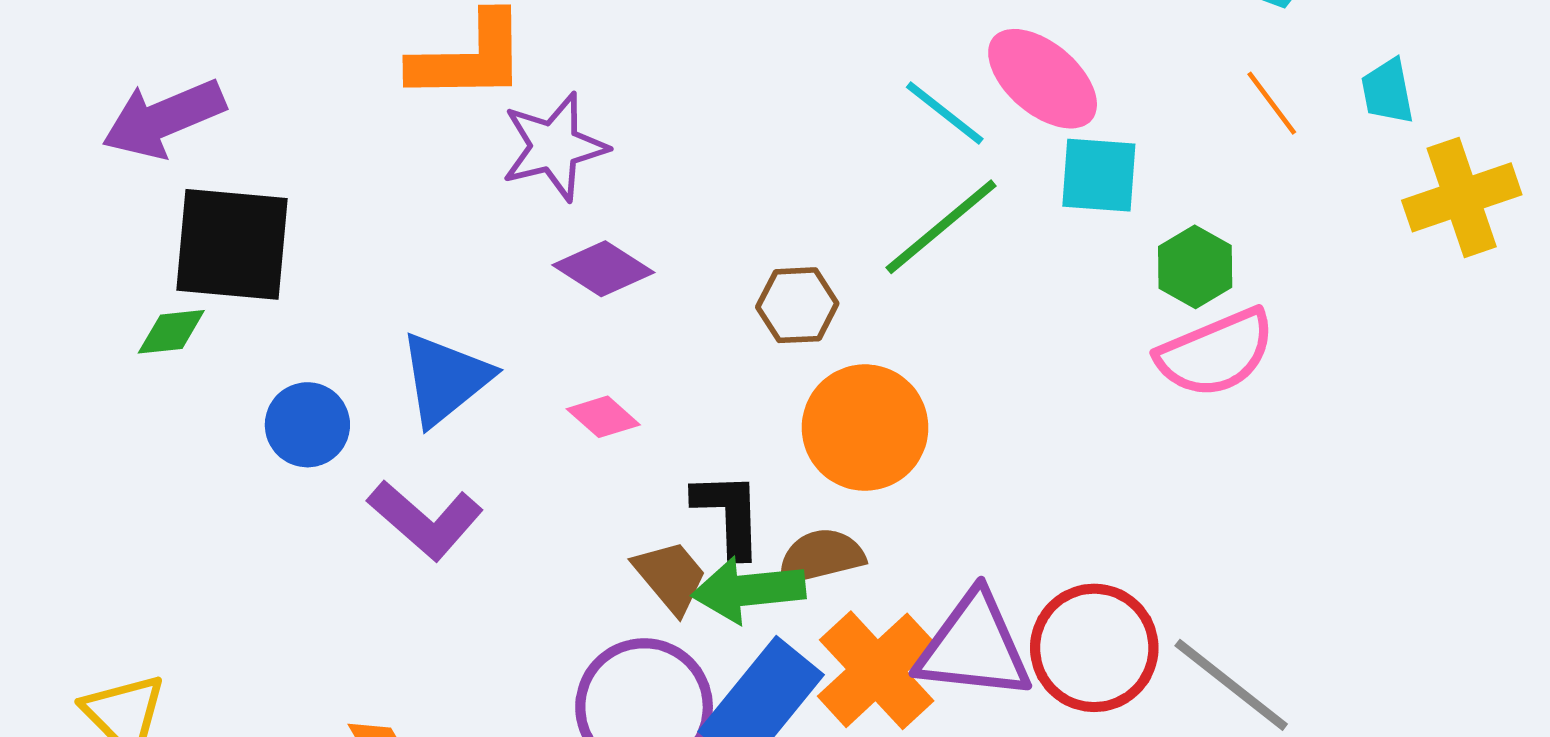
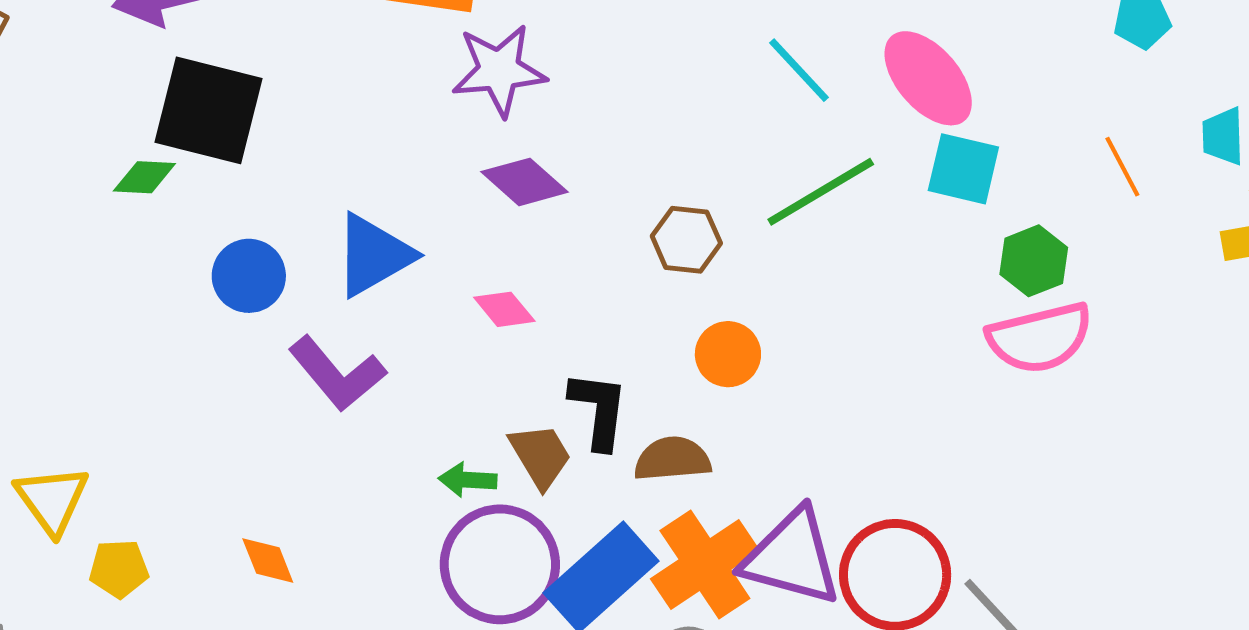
orange line: (1272, 103) -> (1122, 167), moved
cyan line: (945, 113) -> (799, 70), moved
orange circle: (865, 428) -> (728, 354), size x0.6
green arrow: (749, 590) -> (468, 480), moved, size x0.6

